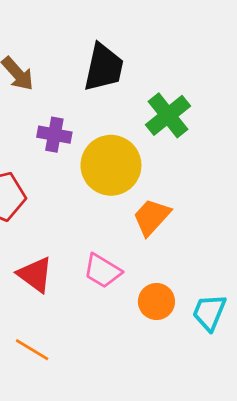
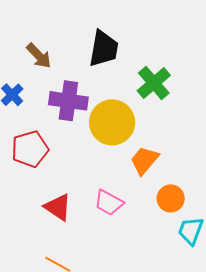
purple cross: (54, 135) -> (68, 101), size x1.5
orange circle: (156, 302) -> (171, 198), moved

